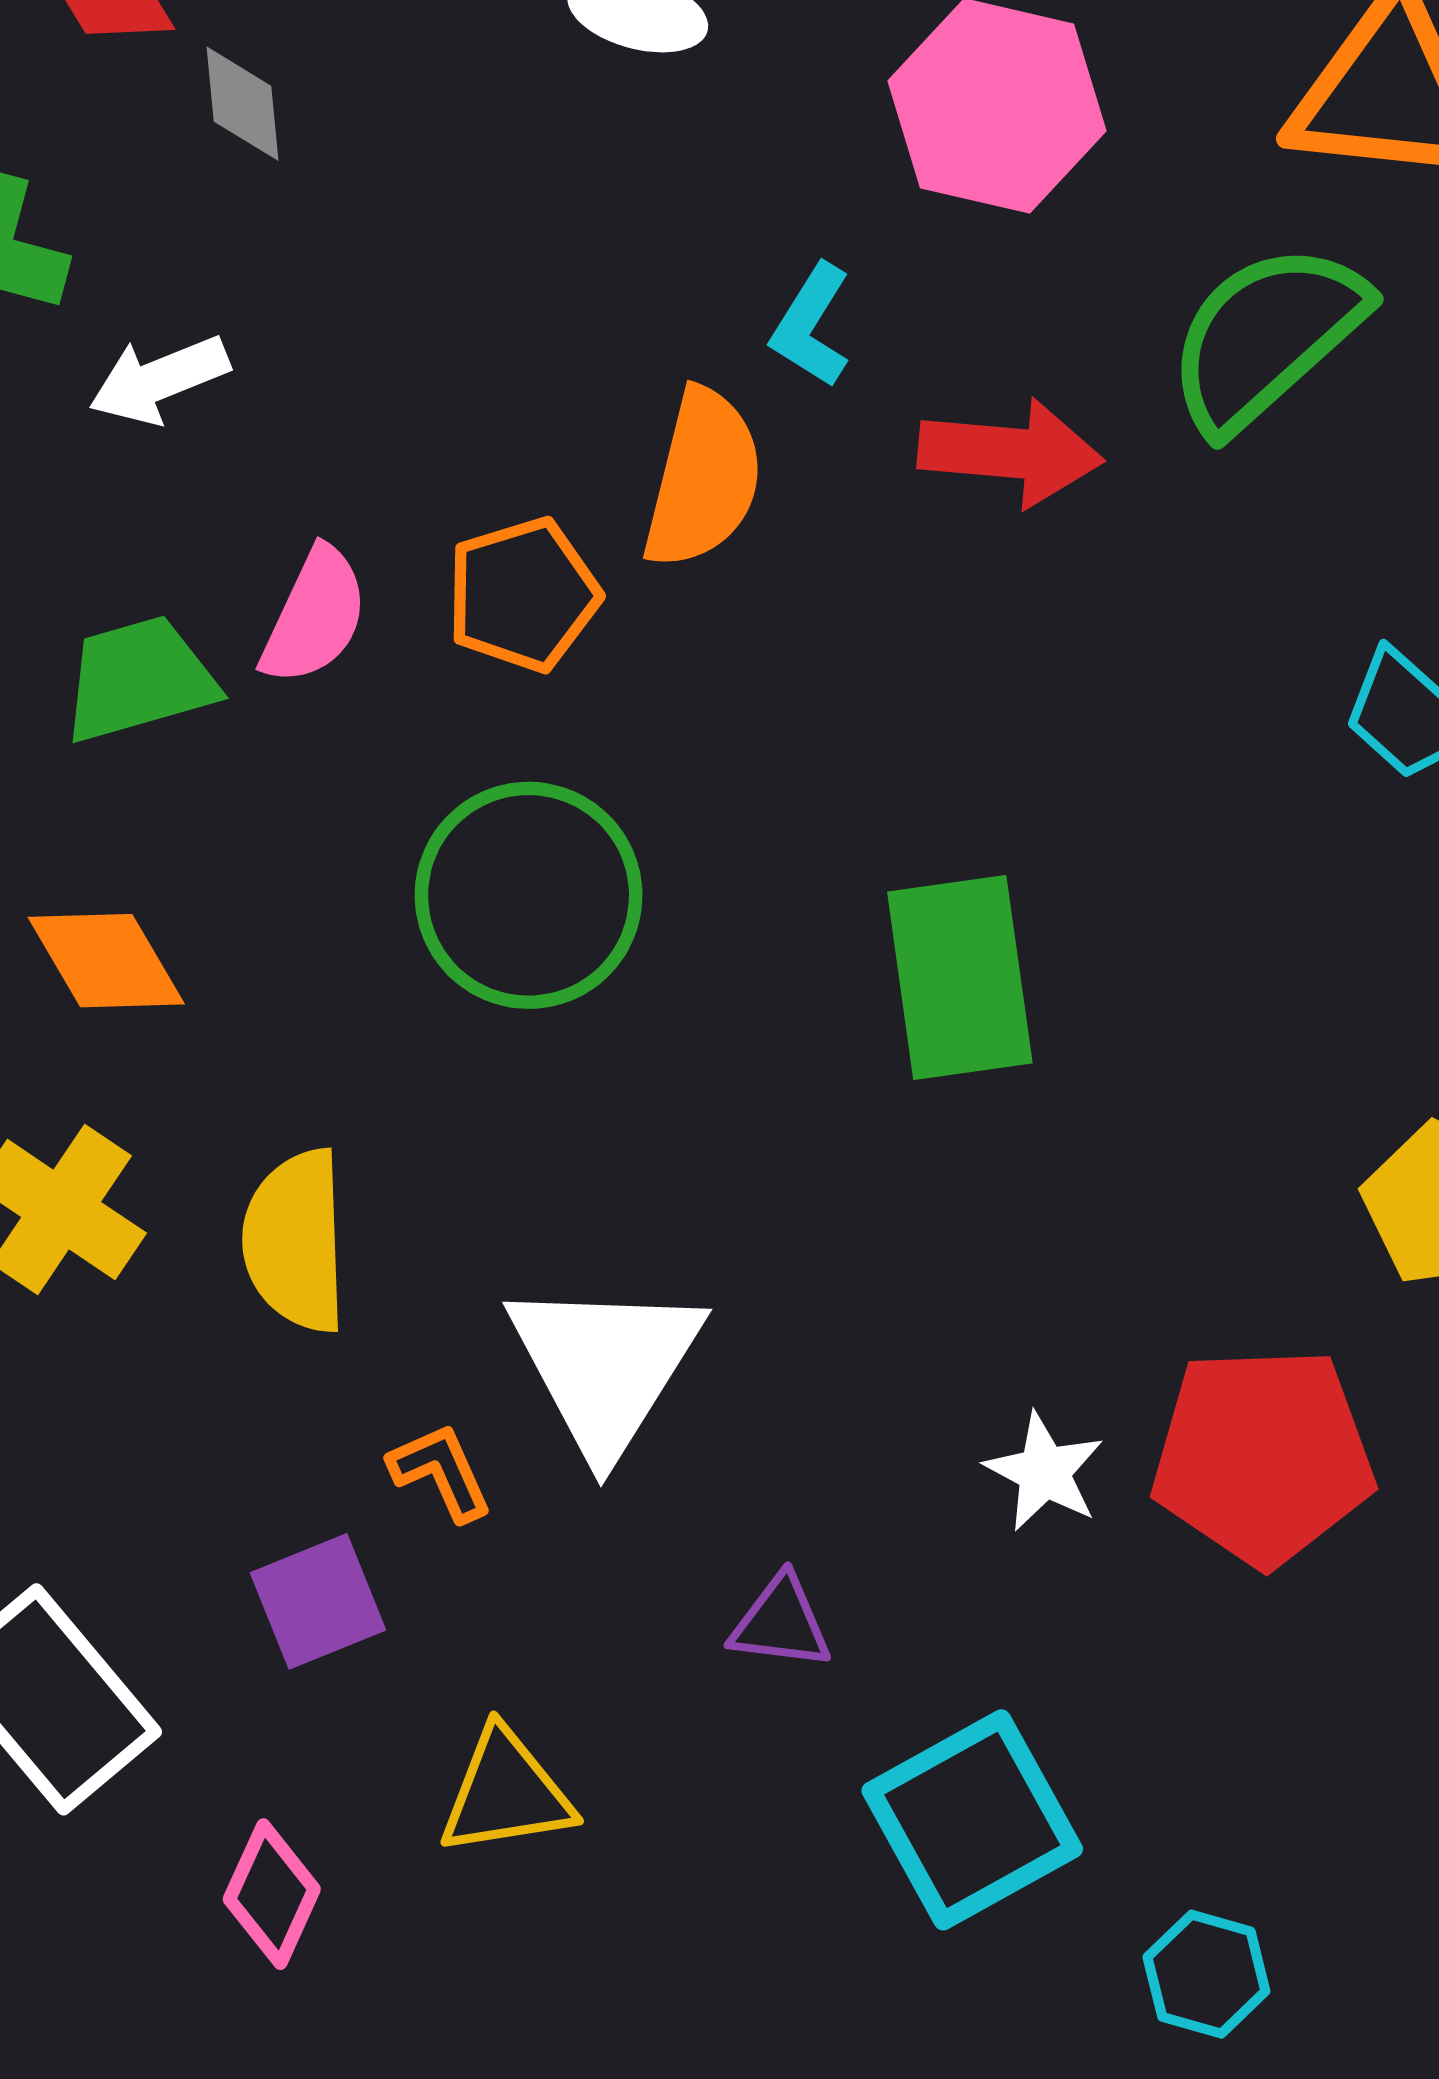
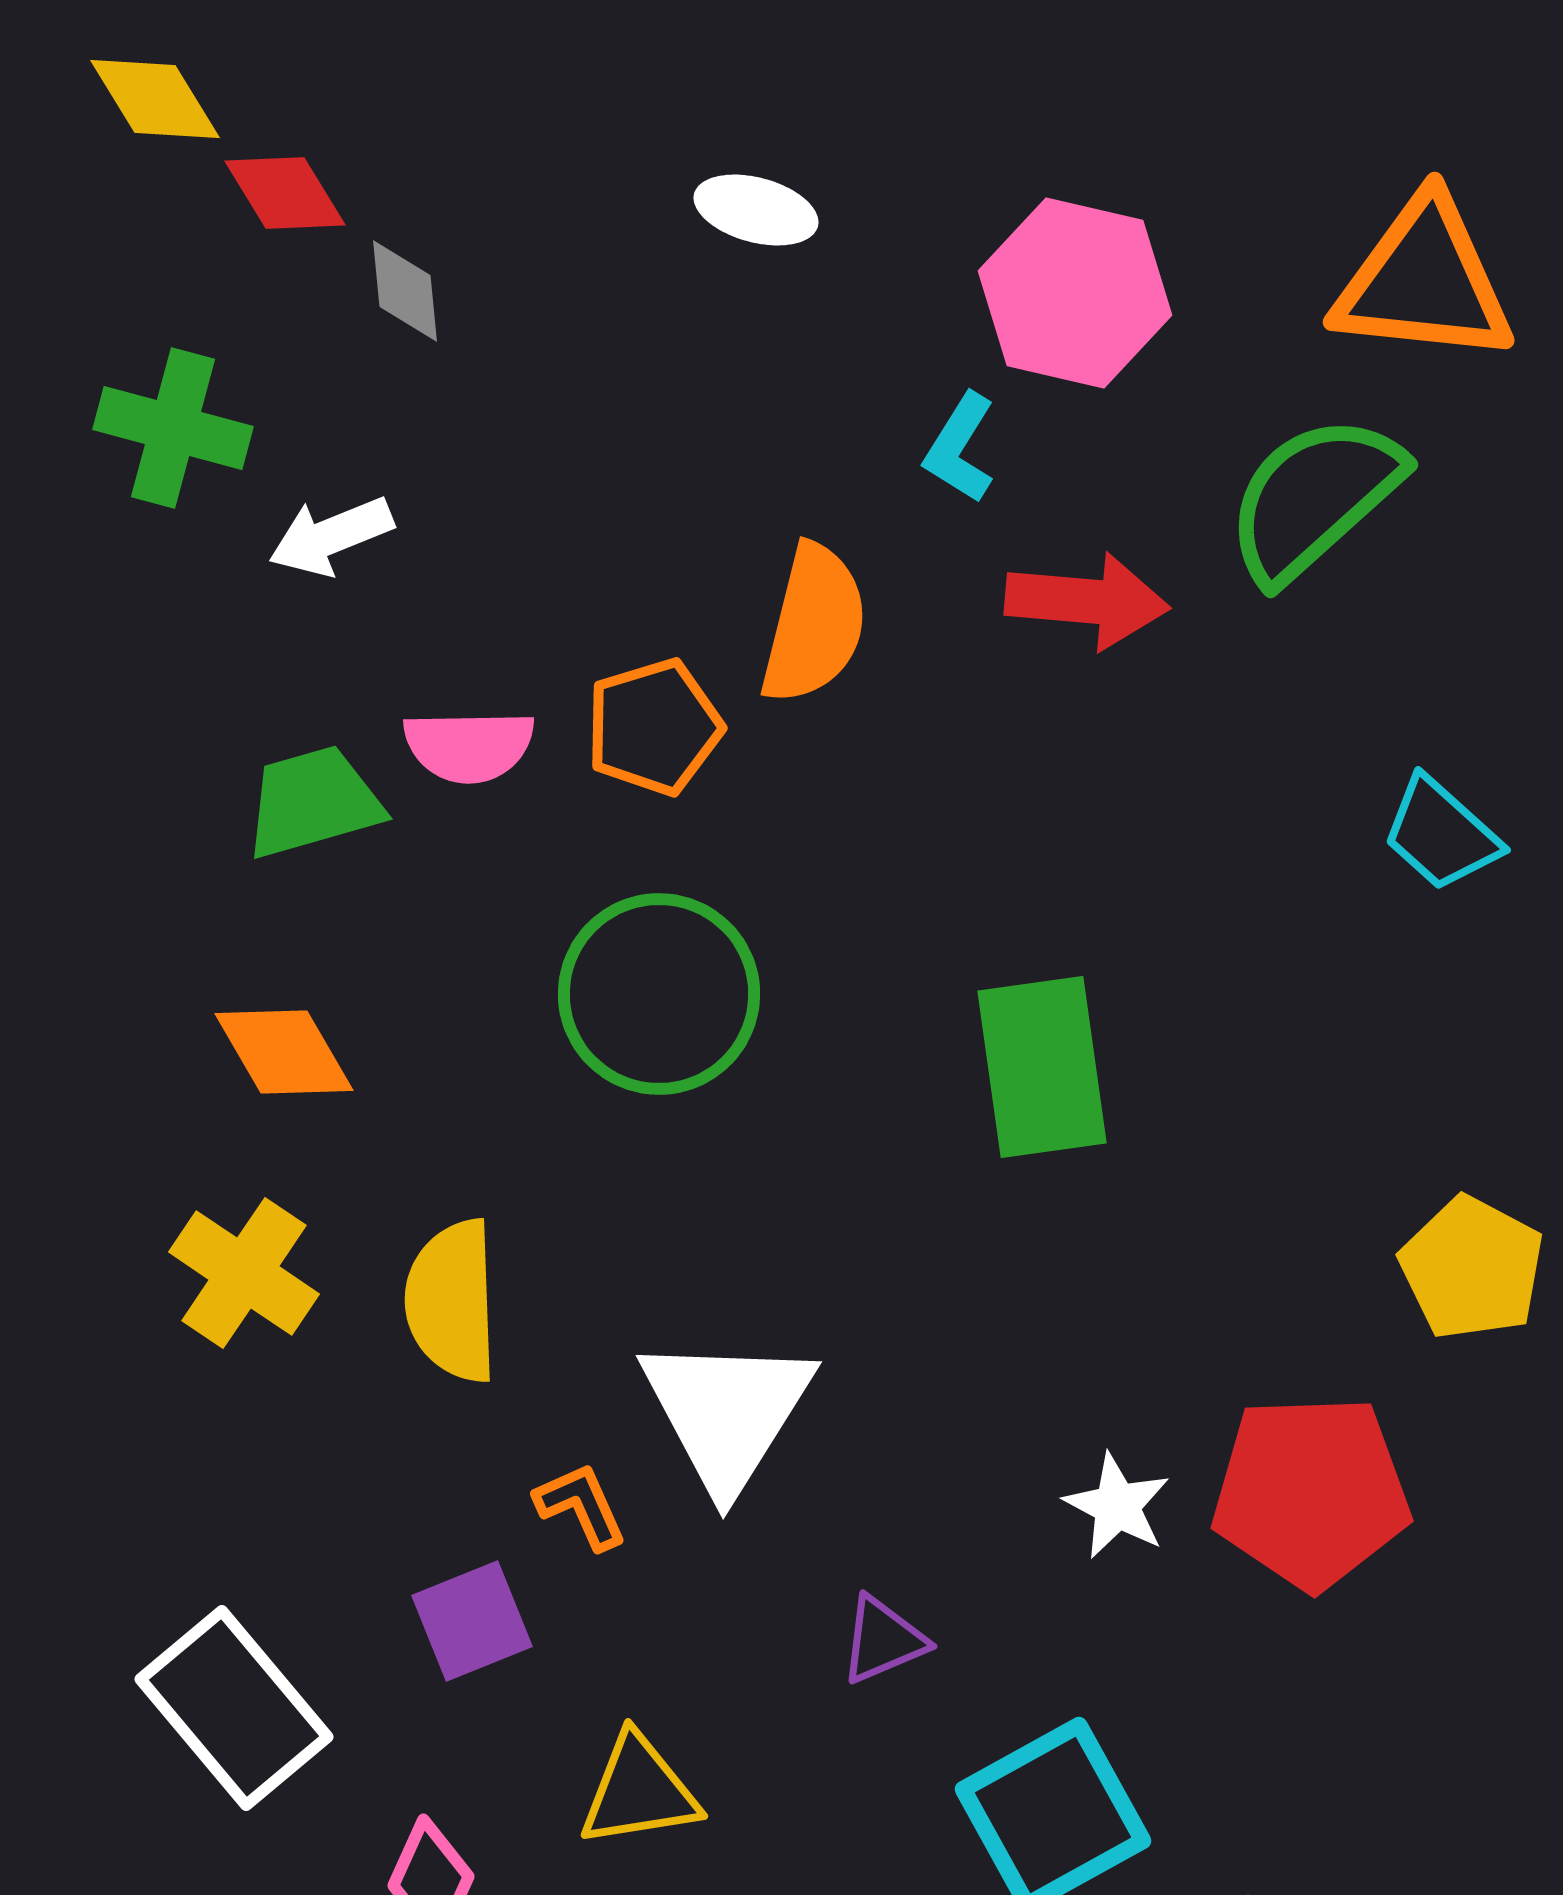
cyan L-shape: (811, 326) -> (960, 448), moved
pink semicircle: (315, 616) -> (469, 746), turned 64
purple triangle: (781, 1623) -> (883, 1640), turned -30

